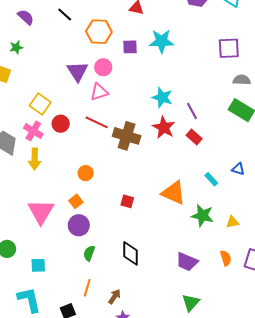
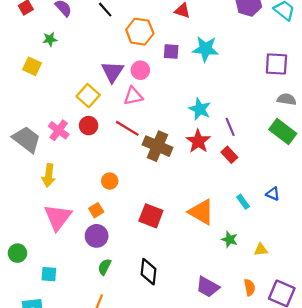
yellow square: (40, 104) -> (88, 96), moved
yellow arrow: (35, 159) -> (49, 175), moved
red square: (127, 201) -> (151, 216), size x1.6
green star: (202, 216) -> (230, 239), size x0.7

